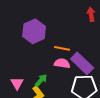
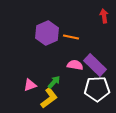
orange line: (62, 48) -> (71, 37), moved
pink triangle: (17, 83) -> (30, 85), turned 40

